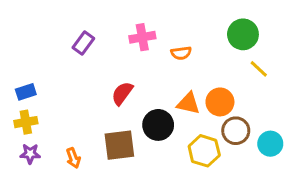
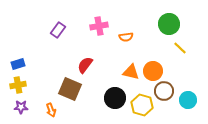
black circle: (158, 125) -> (115, 98), moved
brown square: (119, 145) -> (70, 89), moved, turned 30

